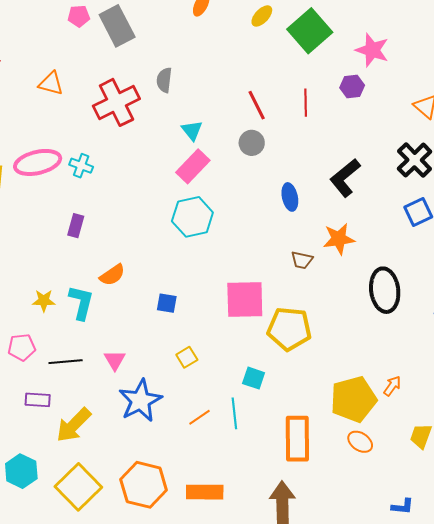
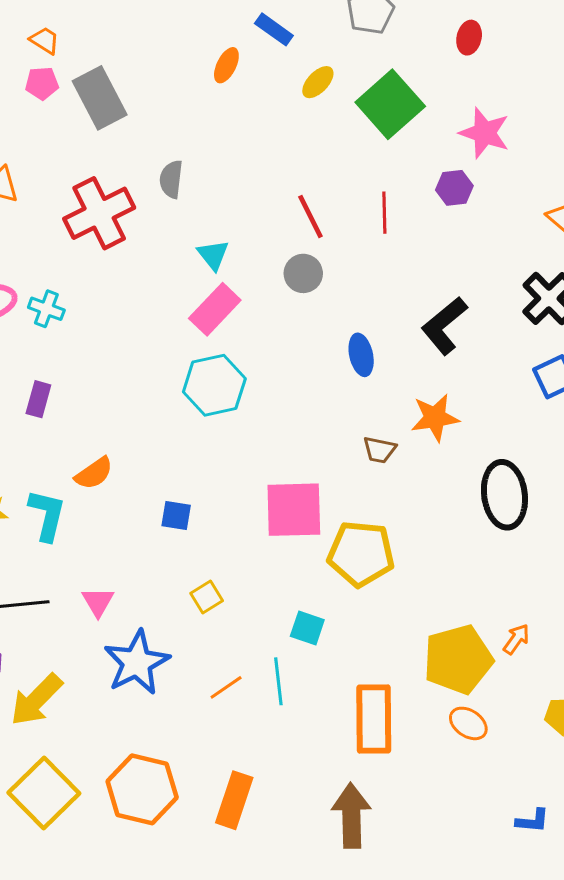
orange rectangle: (205, 492) -> (234, 800), turned -72

